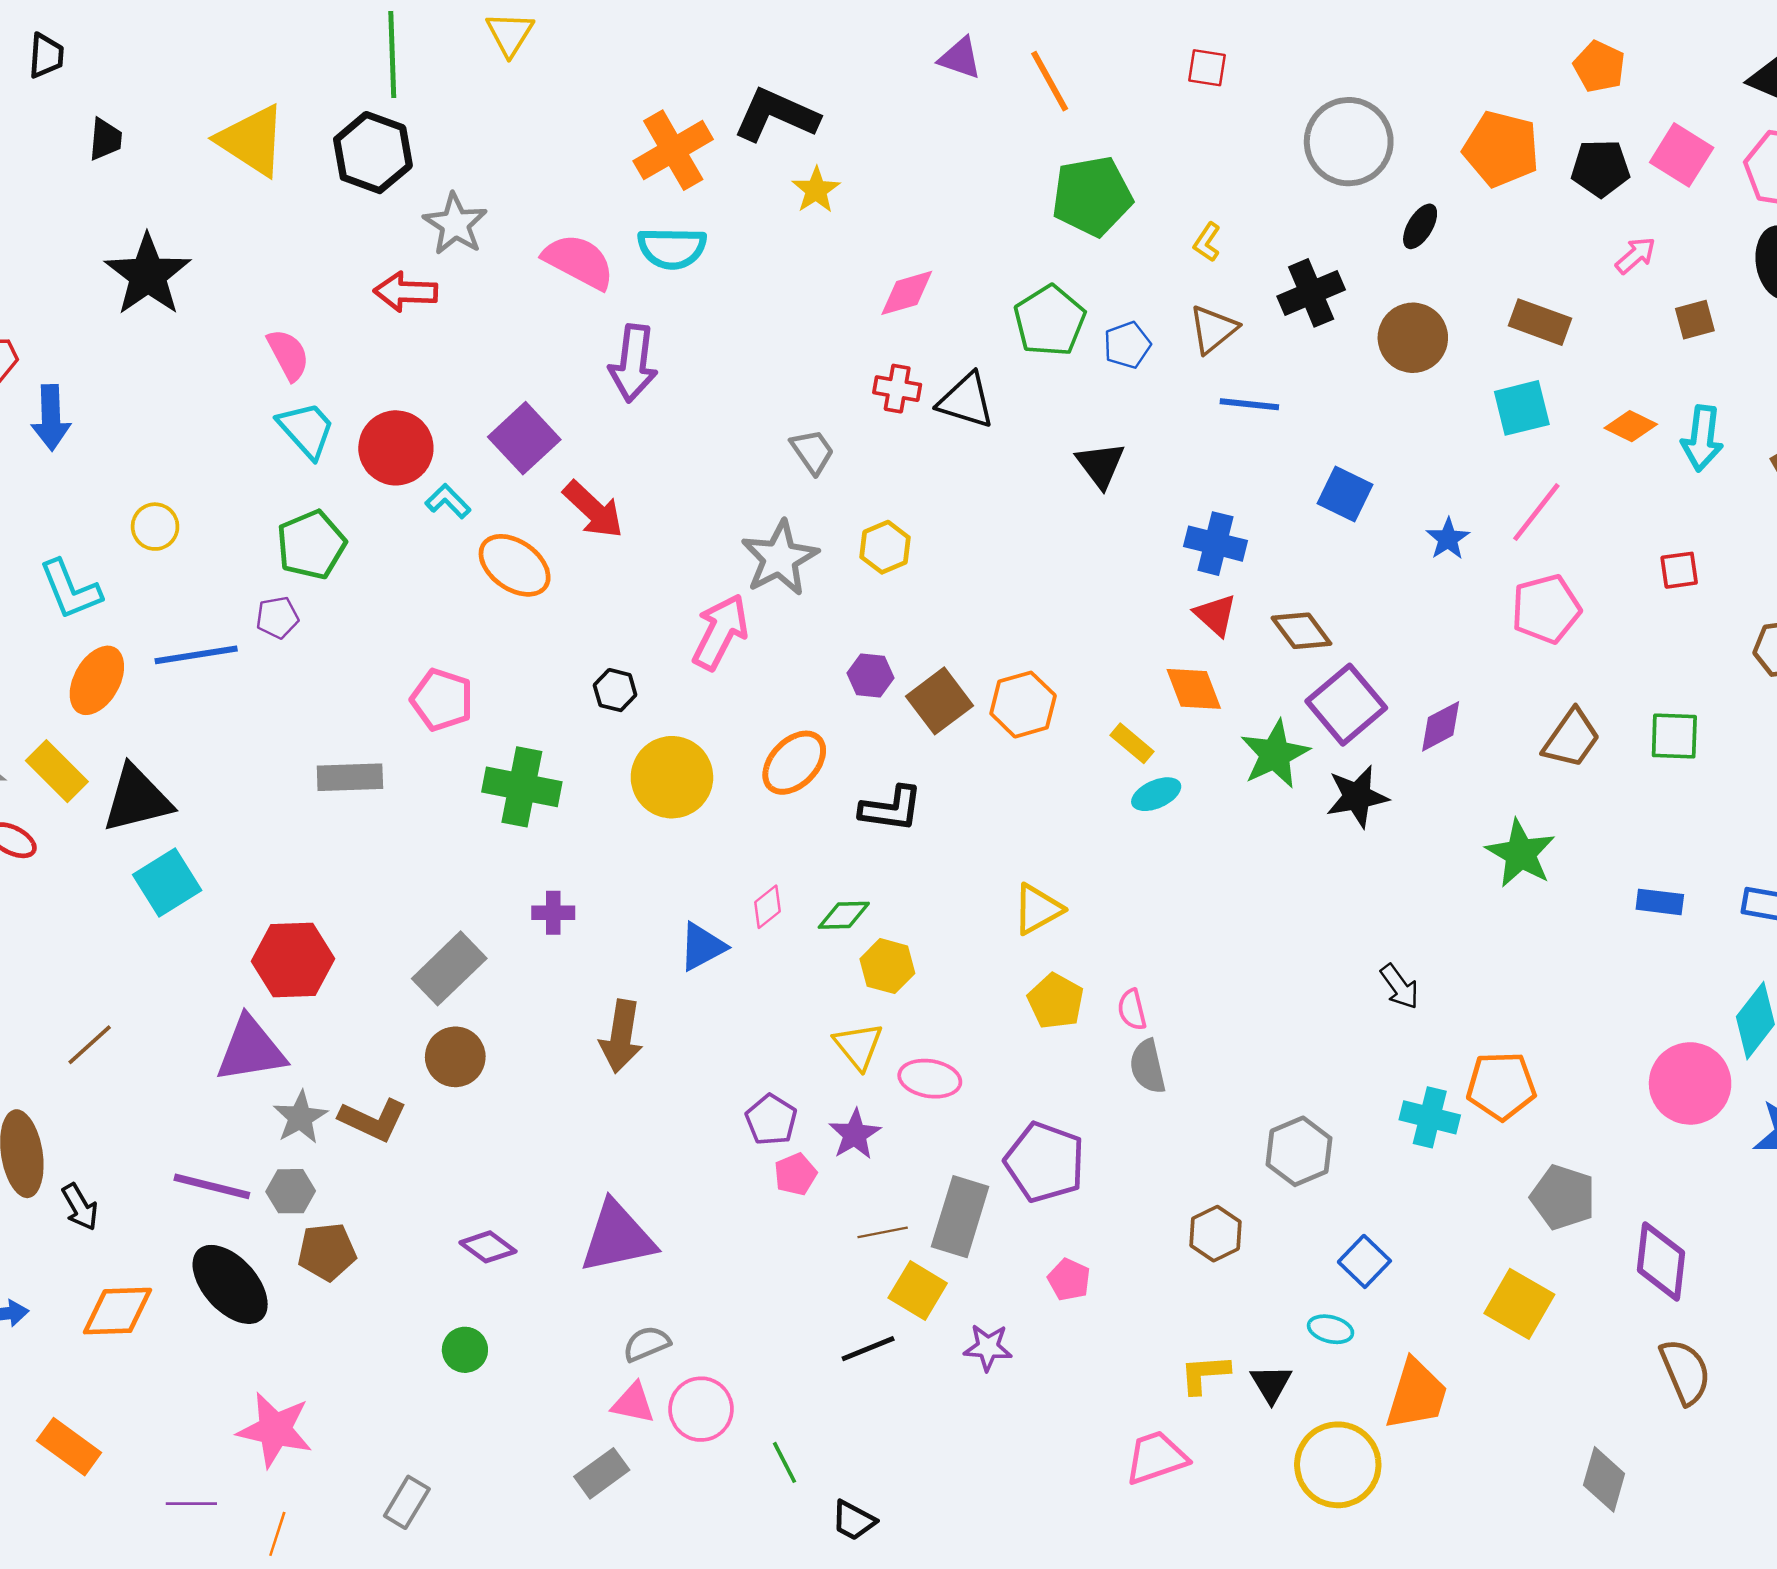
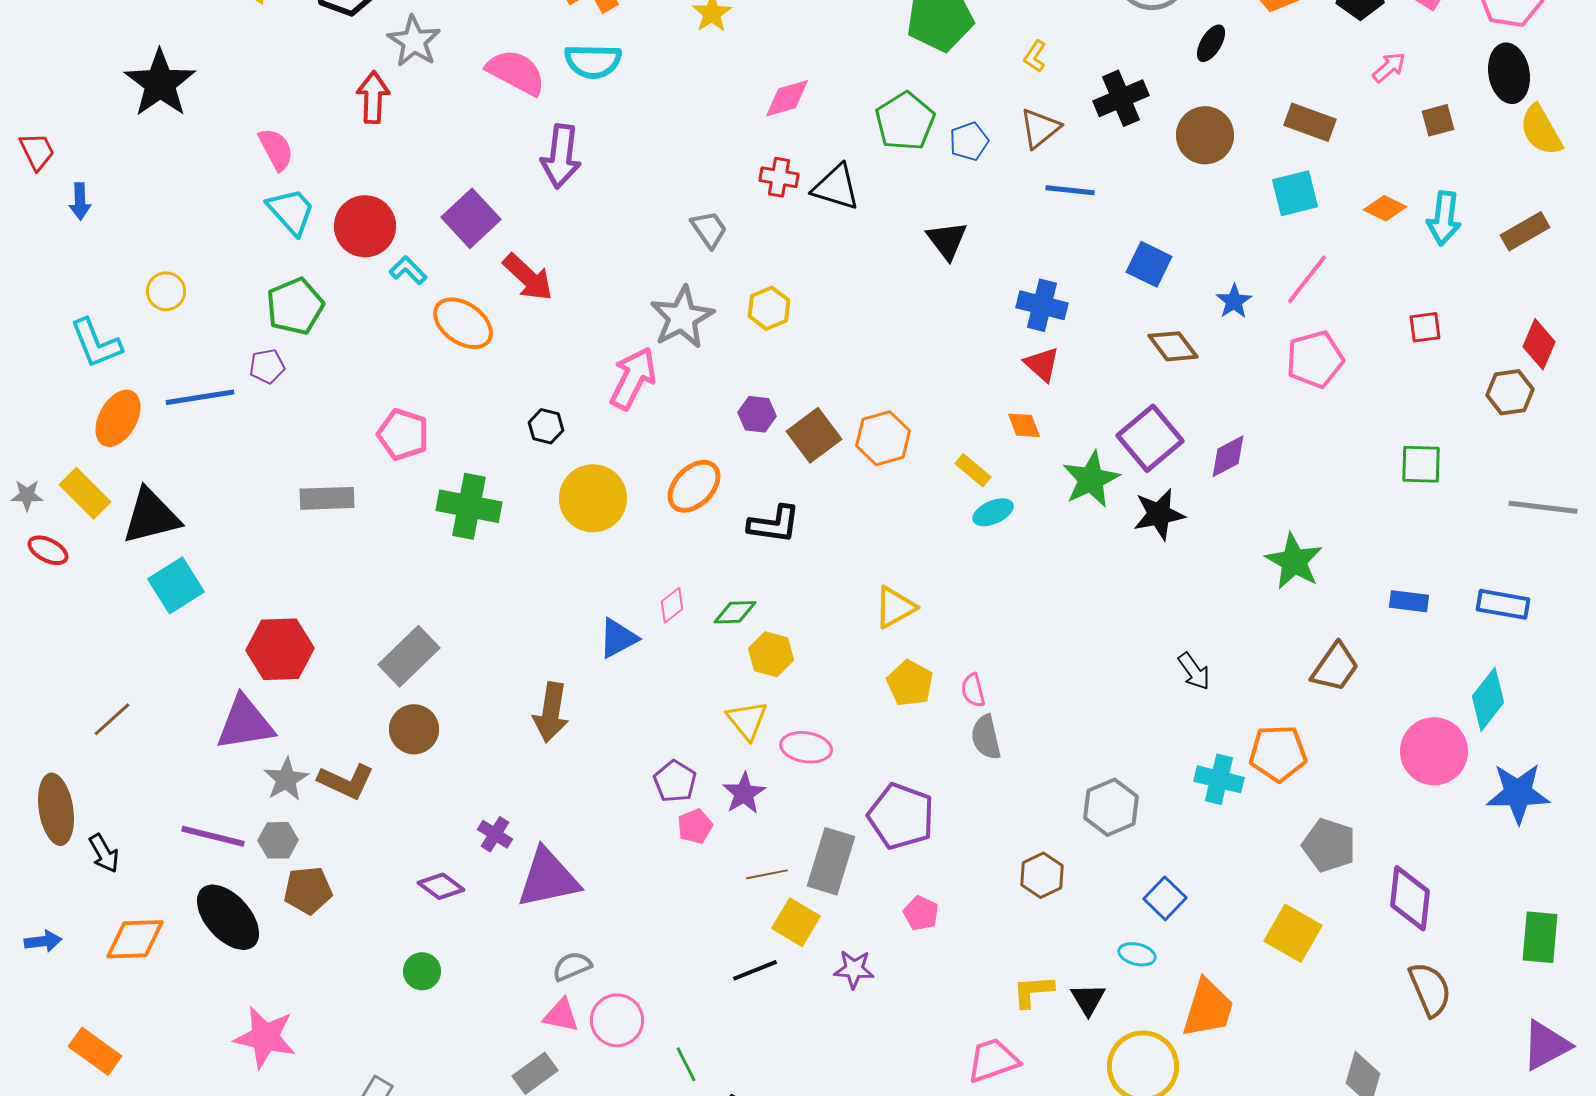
red arrow: (406, 292) -> (373, 97), turned 90
blue arrow: (51, 418) -> (80, 201), size x0.7
brown diamond: (1301, 631) -> (1173, 346), moved
orange diamond: (1194, 689) -> (1024, 425), size x0.7
brown trapezoid: (1571, 738) -> (1335, 667), moved
purple cross: (553, 913) -> (495, 834), moved, turned 32

